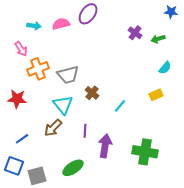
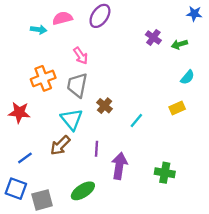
pink semicircle: (61, 24) -> (62, 18), moved
pink arrow: (21, 49) -> (81, 56), moved
gray trapezoid: (68, 75) -> (77, 85), turned 115
green cross: (145, 152) -> (165, 173), size x0.7

